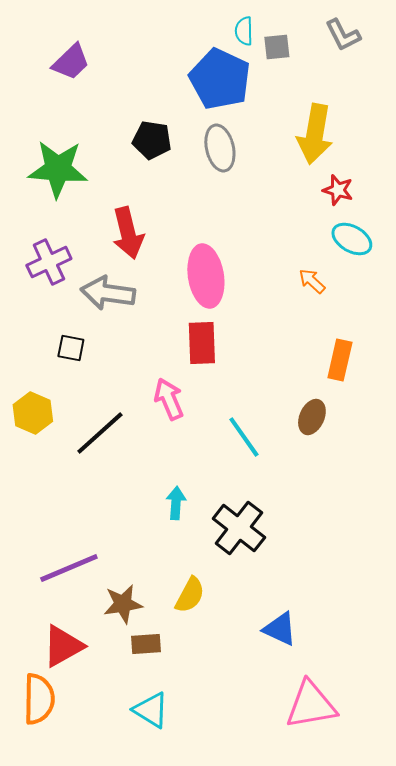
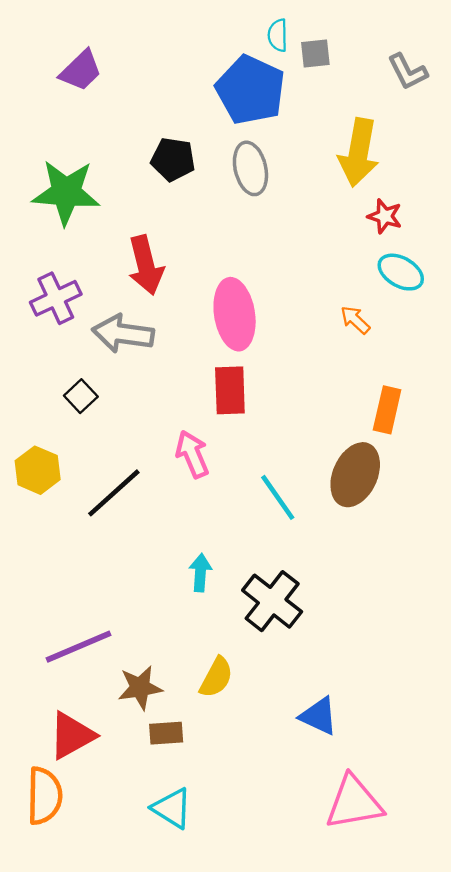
gray L-shape: (343, 35) -> (408, 72), moved
black square: (71, 348) -> (81, 396), turned 36
brown ellipse: (312, 417) -> (355, 475), size x1.6

